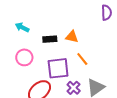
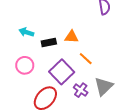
cyan arrow: (22, 27) -> (26, 32), moved
purple square: (58, 68) -> (62, 72), turned -30

